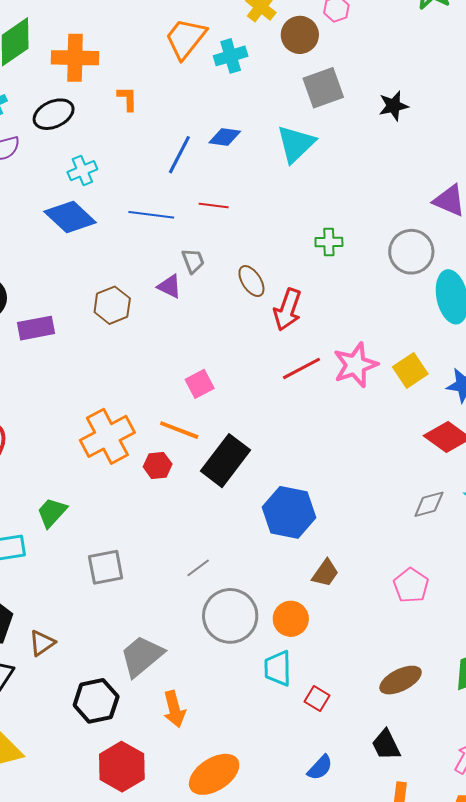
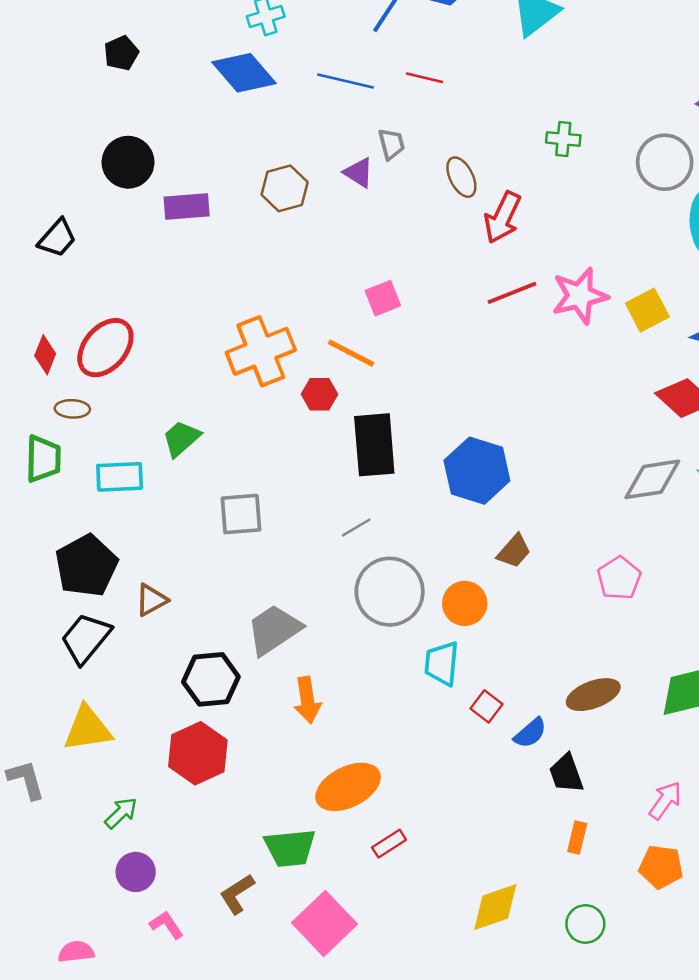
black rectangle: (225, 461) -> (374, 445), moved, turned -48
gray diamond: (429, 504) -> (652, 479), size x1.4
red hexagon: (122, 767) -> (198, 753), moved
blue semicircle: (320, 768) -> (530, 733), moved

